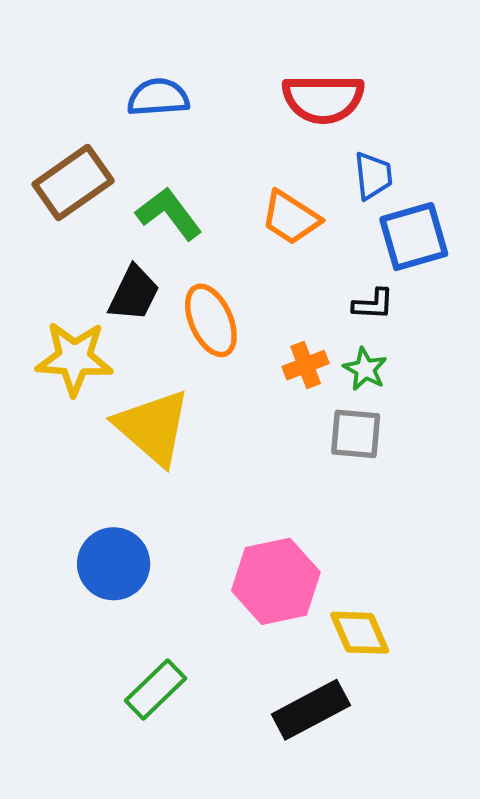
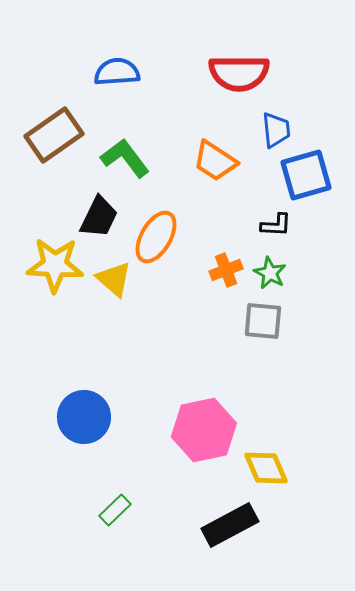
orange ellipse: (211, 320) -> (156, 237), turned 54
yellow triangle: (153, 427) -> (114, 279), moved, size x0.6
green rectangle: (155, 690) -> (115, 510), size x0.7

